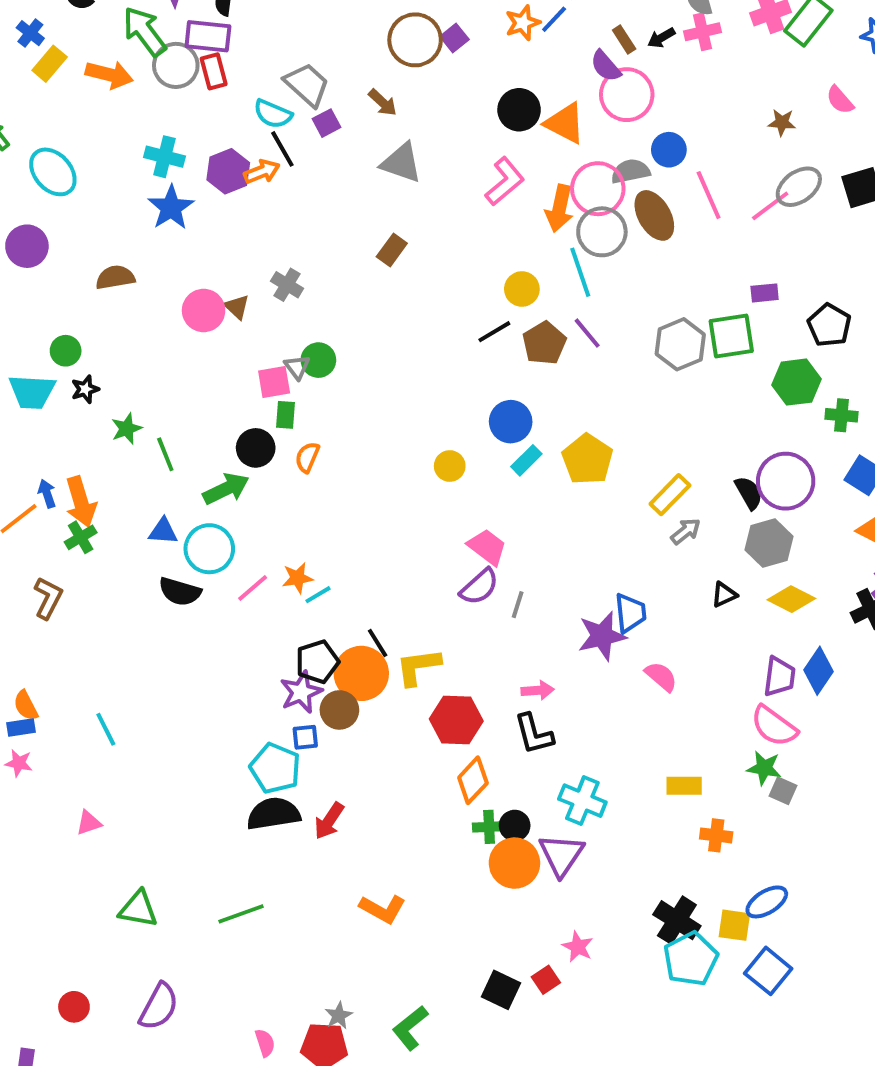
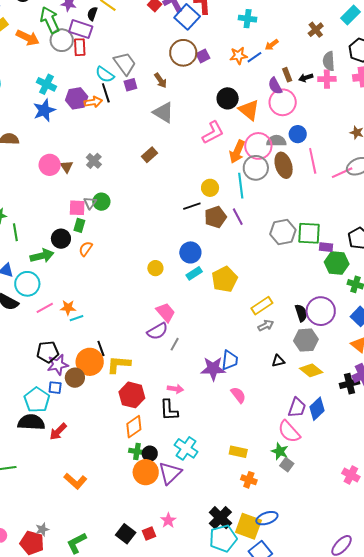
purple rectangle: (765, 293) -> (326, 247), moved
black pentagon: (317, 662) -> (48, 352), moved
yellow square: (734, 925) -> (248, 526), size x1.5

